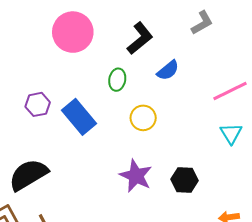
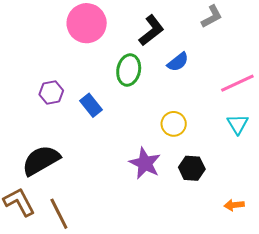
green ellipse: (117, 80) -> (129, 70), size x1.4
blue rectangle: (79, 117) -> (91, 105), size x0.7
yellow circle: (143, 118) -> (174, 124), moved

